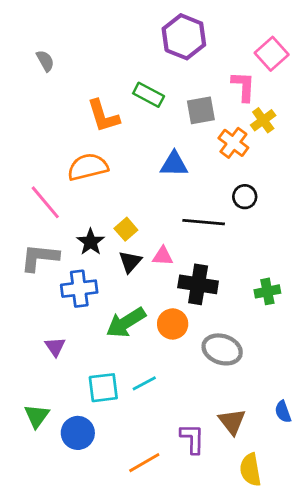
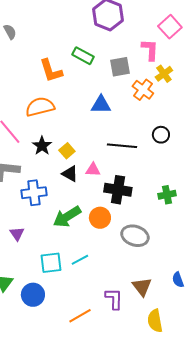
black circle: (245, 197) -> (161, 135), moved
black star: (91, 242) -> (42, 146), moved
black triangle: (130, 262) -> (70, 174), turned -42

